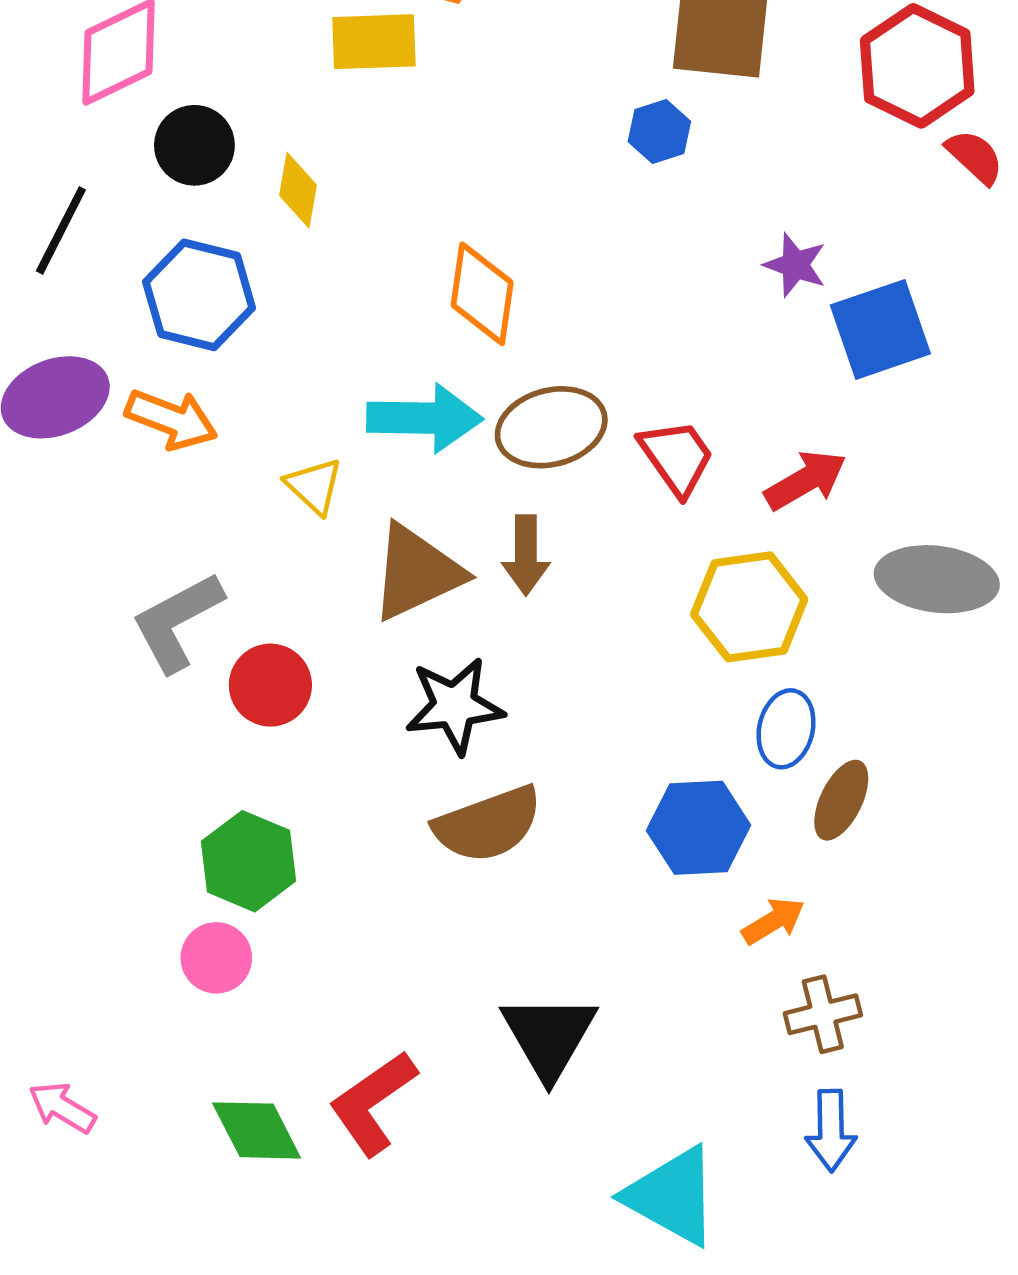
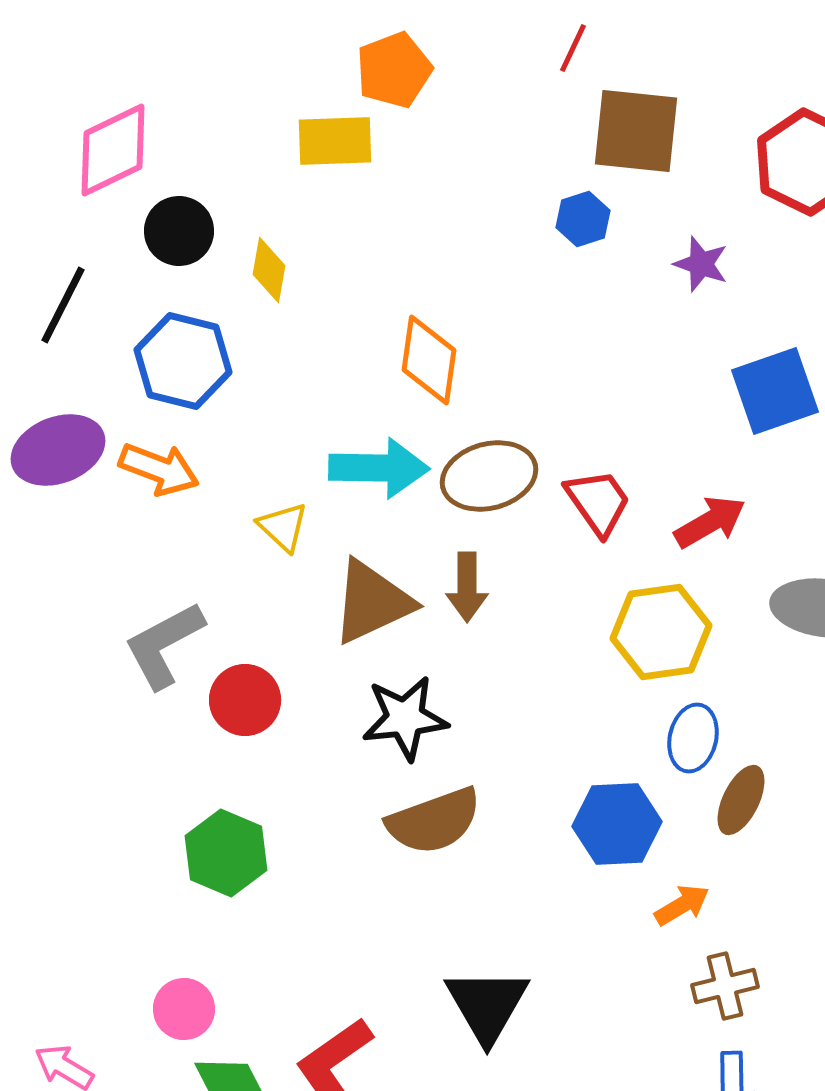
purple star: (795, 265) -> (701, 264), moved
pink circle: (216, 958) -> (184, 1009), moved

